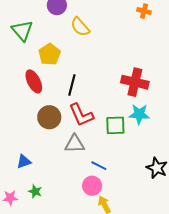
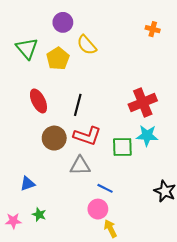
yellow pentagon: (49, 54) -> (58, 59), moved
red cross: (135, 82) -> (143, 102), turned -36
red L-shape: (81, 115) -> (87, 136), turned -48

